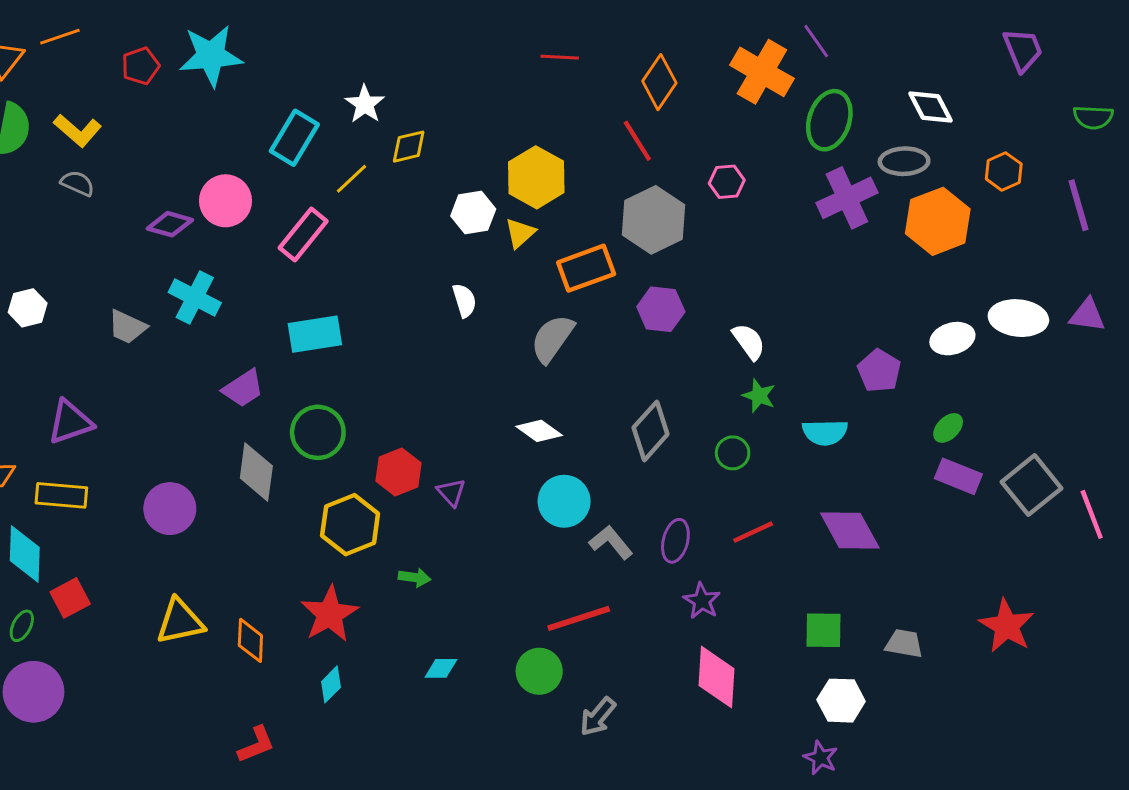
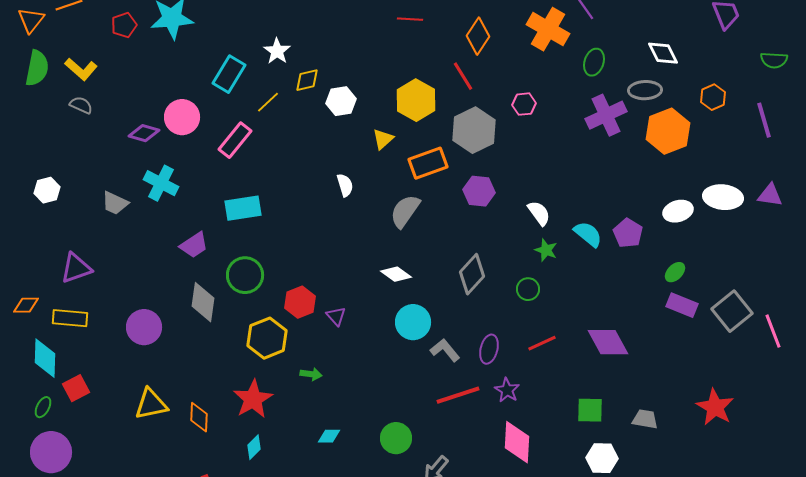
green ellipse: (829, 120) -> (594, 62), size x0.7
yellow hexagon: (536, 177) -> (416, 100), moved
white hexagon: (473, 213) -> (341, 101), moved
cyan semicircle: (825, 432) -> (588, 234), moved, turned -140
red line: (579, 618) -> (458, 395), moved

